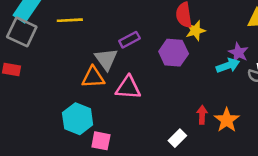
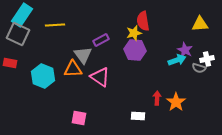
yellow star: (196, 31) -> (134, 33), moved
pink triangle: (128, 88) -> (100, 77), turned 30
cyan hexagon: (78, 119) -> (43, 76), moved
white rectangle: (177, 138) -> (138, 116), turned 48

